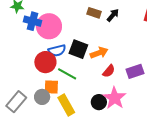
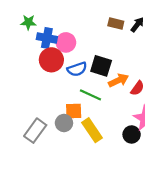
pink circle: (49, 26) -> (66, 42), size x0.7
orange arrow: (99, 53) -> (118, 80), moved
red circle: (45, 62) -> (51, 60), moved
black circle: (99, 102) -> (132, 134), moved

